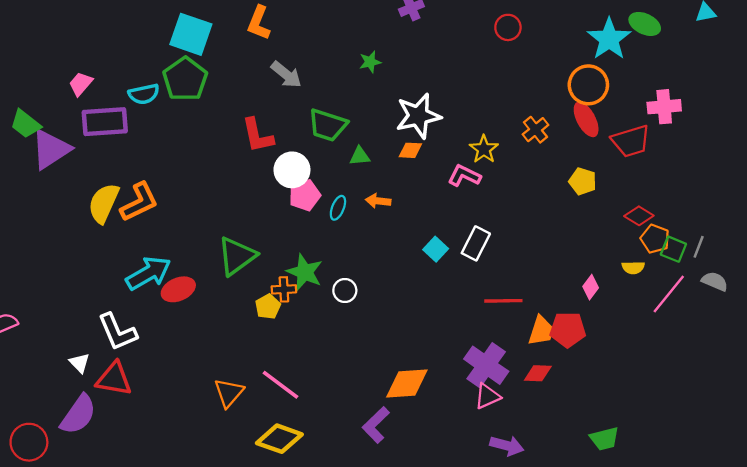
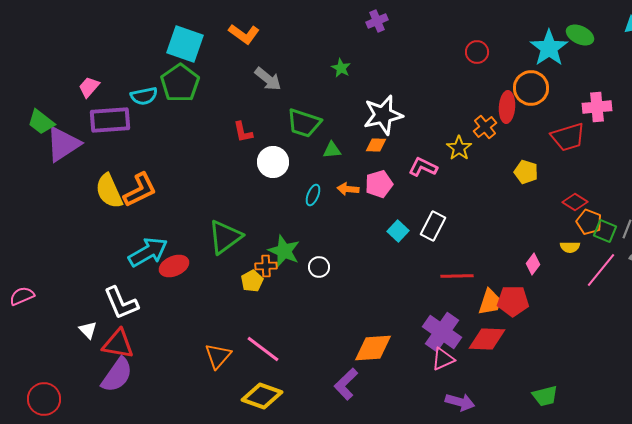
orange L-shape: (259, 23) -> (244, 34), turned -76
red circle: (508, 27) -> (477, 52), moved
green star: (370, 62) -> (341, 68), turned -30
red ellipse: (586, 119) -> (507, 107), moved, turned 32
red L-shape: (258, 135) -> (243, 132), size x0.7
yellow star: (484, 149) -> (459, 148), moved
pink pentagon: (305, 195) -> (379, 184), moved
yellow semicircle: (104, 203) -> (109, 191), turned -48
red diamond: (538, 373) -> (487, 339), size x1.5
purple semicircle: (78, 415) -> (117, 375), moved

